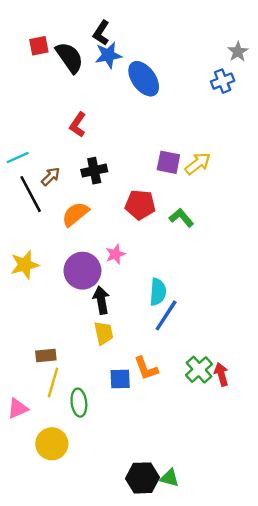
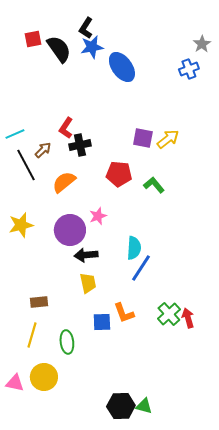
red L-shape: (78, 125) -> (66, 128), moved
black arrow: (101, 300) -> (86, 255), turned -85
yellow line: (53, 383) -> (32, 335), moved
pink triangle: (18, 408) -> (15, 383), moved, turned 36

